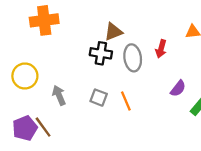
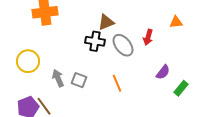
gray ellipse: (133, 58) -> (123, 45), turned -30
gray square: (99, 98) -> (79, 80), moved

